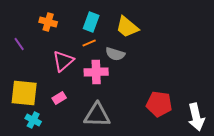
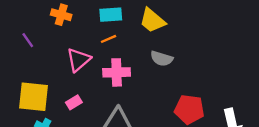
cyan rectangle: (91, 22) -> (111, 15), turned 66
gray semicircle: (115, 54) -> (162, 59), moved

